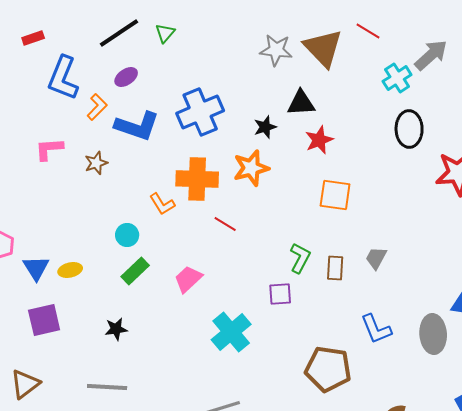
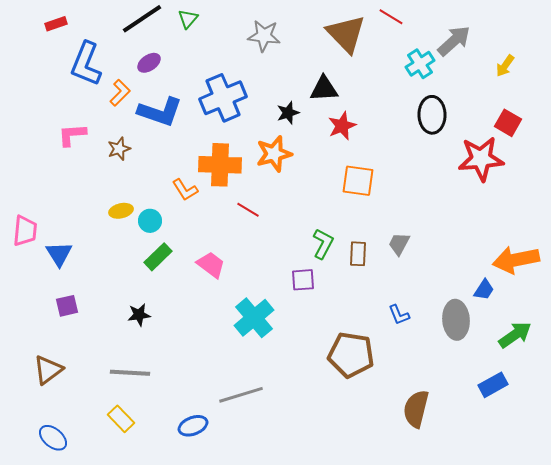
gray star: (276, 50) -> (264, 36), moved
yellow ellipse: (70, 270) -> (121, 211), moved
pink trapezoid: (188, 279) -> (211, 265), turned 80
purple square: (44, 320) -> (67, 306), size x0.7
blue L-shape: (376, 329) -> (399, 315), size x0.7

